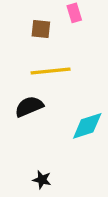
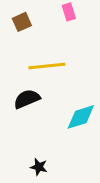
brown square: (41, 29) -> (22, 22), moved, turned -30

